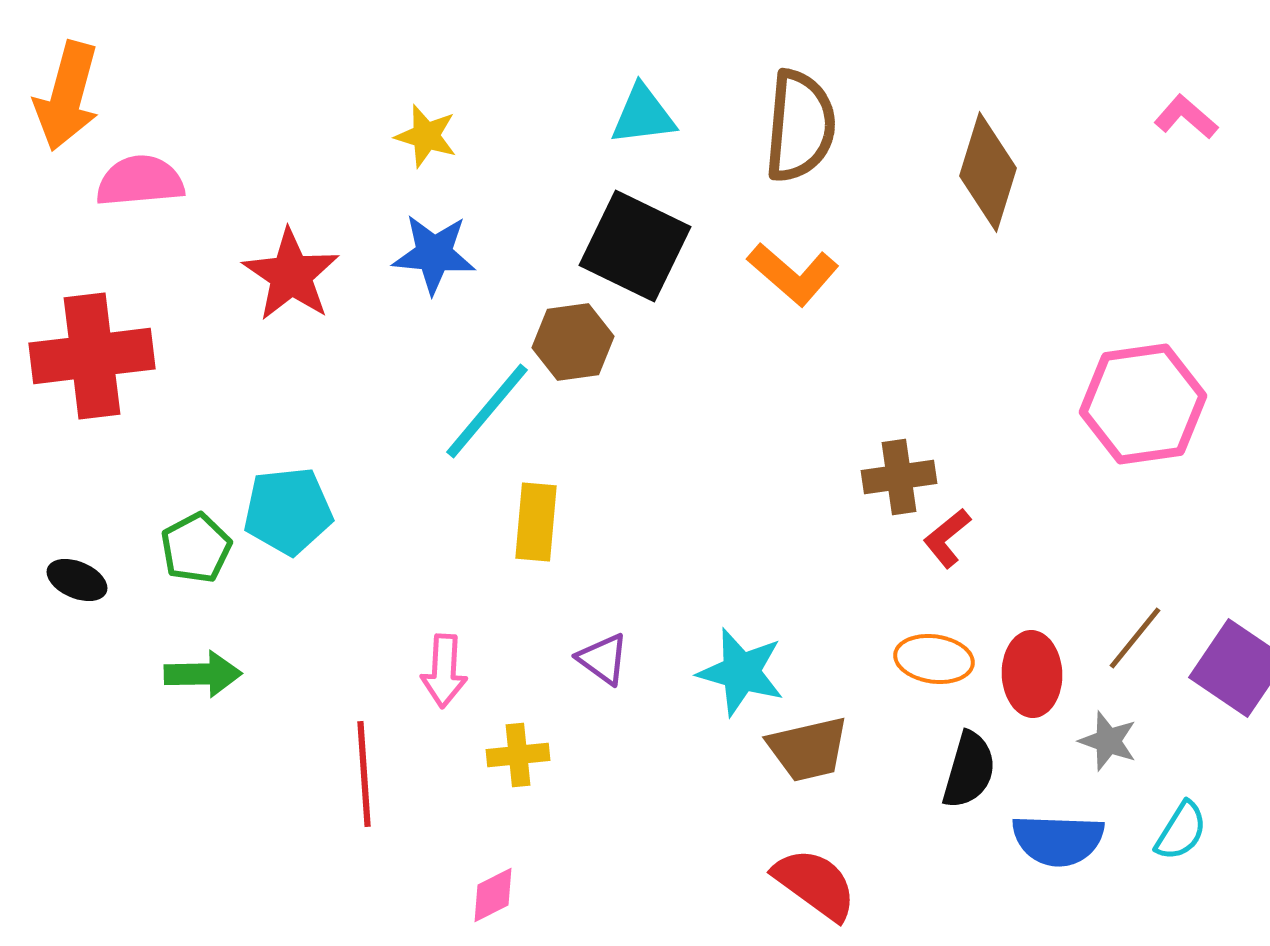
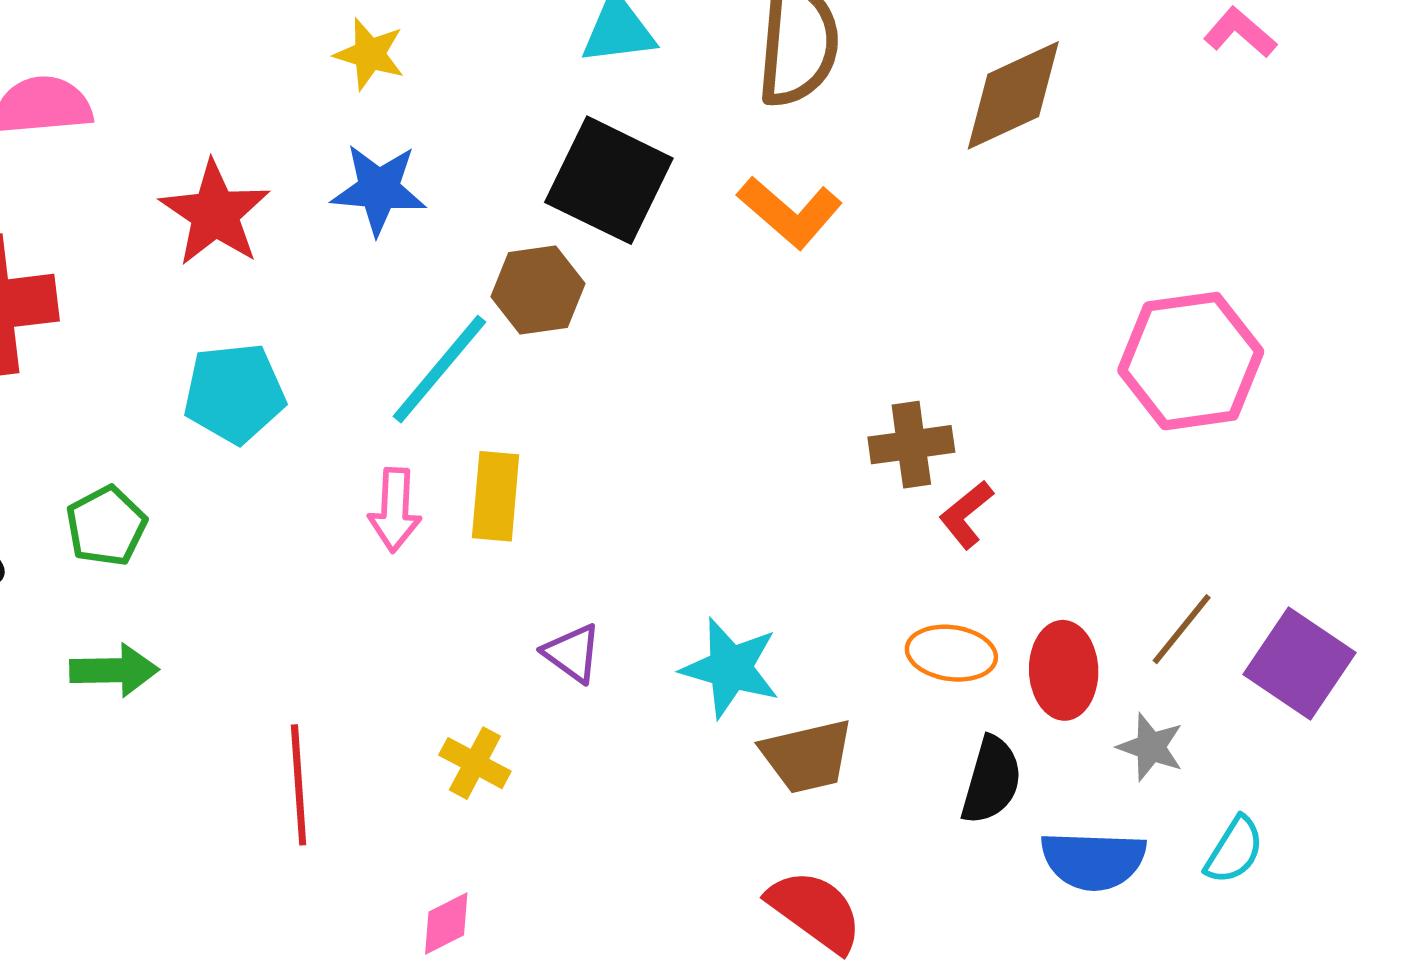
brown diamond: (988, 172) -> (1013, 95), turned 48
cyan pentagon: (288, 511) -> (234, 393), moved
pink arrow: (444, 671) -> (395, 510), moved
yellow cross: (518, 755) -> (475, 763), turned 34

